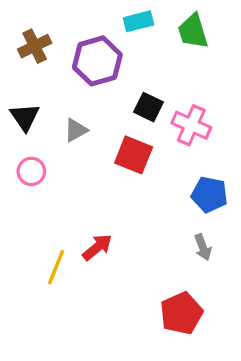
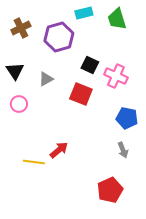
yellow line: (56, 267) -> (34, 162), turned 75

